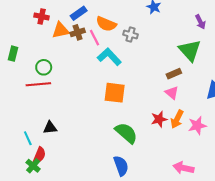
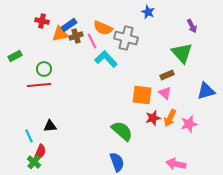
blue rectangle: (79, 13) -> (69, 25), moved
gray cross: (130, 34) -> (126, 38), size x1.6
green rectangle: (13, 54) -> (15, 56), turned 48
orange square: (115, 93) -> (142, 95), moved

